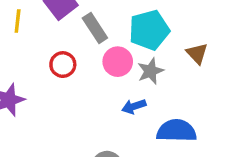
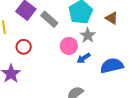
pink circle: (118, 62) -> (69, 46), moved
red circle: (63, 65) -> (24, 47), moved

